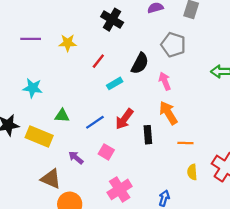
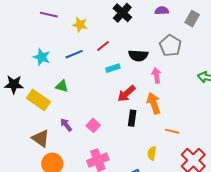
black semicircle: (140, 63) -> (138, 55), turned 54
red arrow: (124, 119) -> (126, 94), moved
blue line: (95, 122) -> (74, 54), moved
orange line: (185, 143) -> (172, 131), moved
yellow semicircle: (192, 172) -> (152, 153), moved

